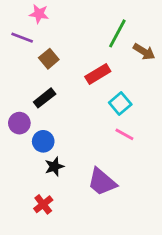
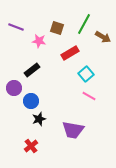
pink star: (39, 14) -> (39, 41), moved
brown square: (49, 59) -> (57, 28), moved, turned -32
purple trapezoid: (102, 182) -> (73, 130), turned -30

